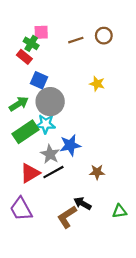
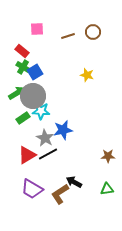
green cross: (31, 43) -> (23, 67), moved
blue square: (39, 80) -> (35, 72), turned 35
gray circle: (50, 102) -> (33, 96), moved
green rectangle: (25, 132) -> (23, 118), size x0.6
brown star: (97, 172) -> (108, 156), moved
purple trapezoid: (21, 209) -> (32, 189), moved, turned -30

